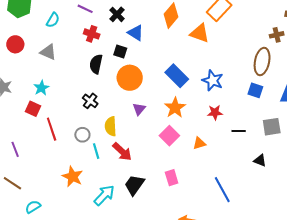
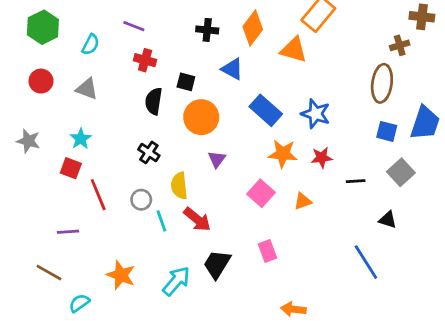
black cross: (117, 14) -> (207, 30), moved, turned -35
blue triangle: (136, 33) -> (232, 69), moved
blue square: (255, 90) -> (387, 131), moved
orange star: (175, 108) -> (283, 154), moved, turned -30
gray square: (272, 127) -> (401, 172), turned -30
purple line: (15, 149) -> (68, 232), moved, turned -70
orange star: (73, 177) -> (121, 275), moved
blue line: (222, 190) -> (366, 262), moved

